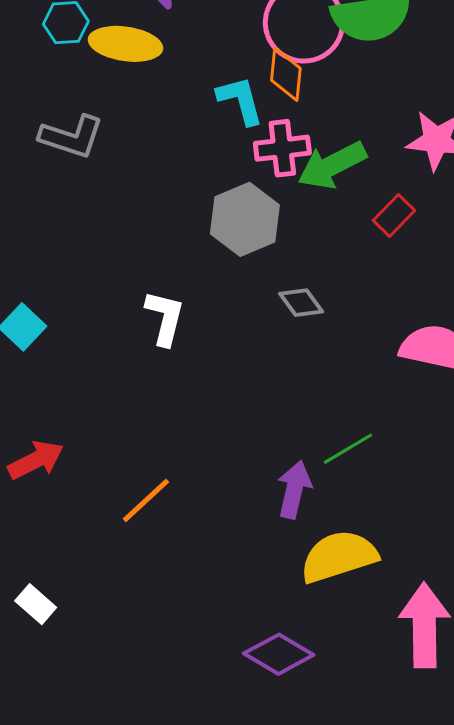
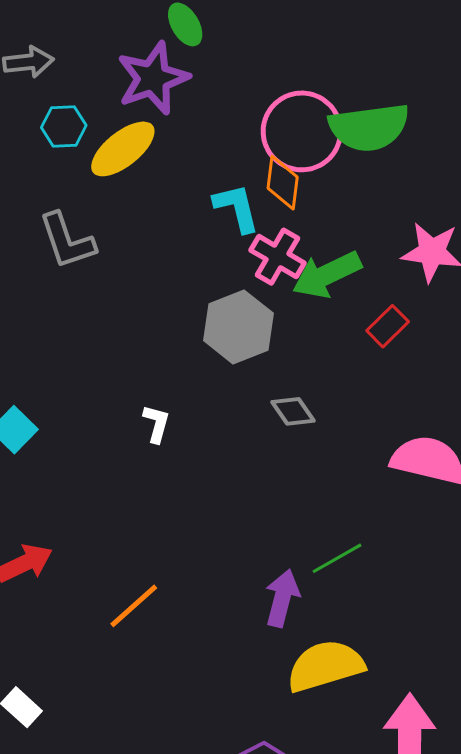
yellow ellipse: (125, 44) -> (123, 149), turned -48
gray L-shape: (72, 137) -> (67, 241), turned 52
pink cross: (282, 148) -> (278, 257), turned 36
white L-shape: (165, 318) -> (156, 424), size x0.7

